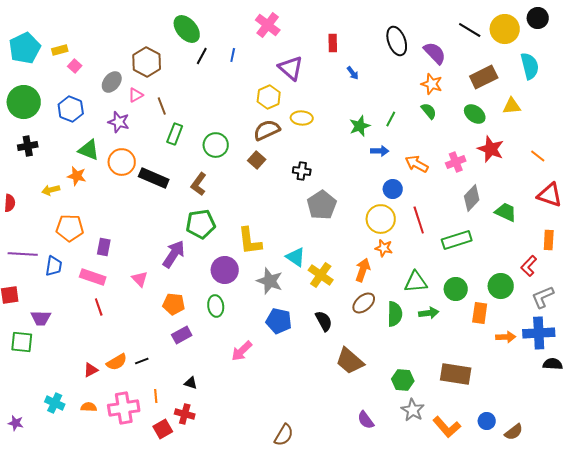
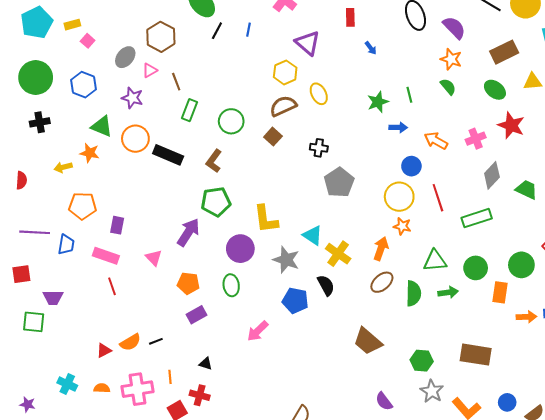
yellow ellipse: (302, 118) -> (319, 94), turned 60
green line: (391, 119) -> (409, 95), turned -42
black semicircle: (324, 321) -> (326, 285), moved

